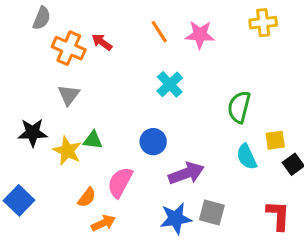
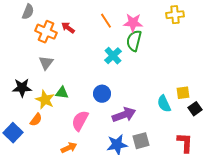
green semicircle: (239, 107) -> (134, 41), moved
orange semicircle: (87, 197) -> (36, 120), moved
gray square: (212, 212) -> (141, 141), turned -30

